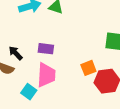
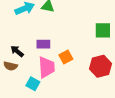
orange square: (88, 68) -> (66, 57), moved

